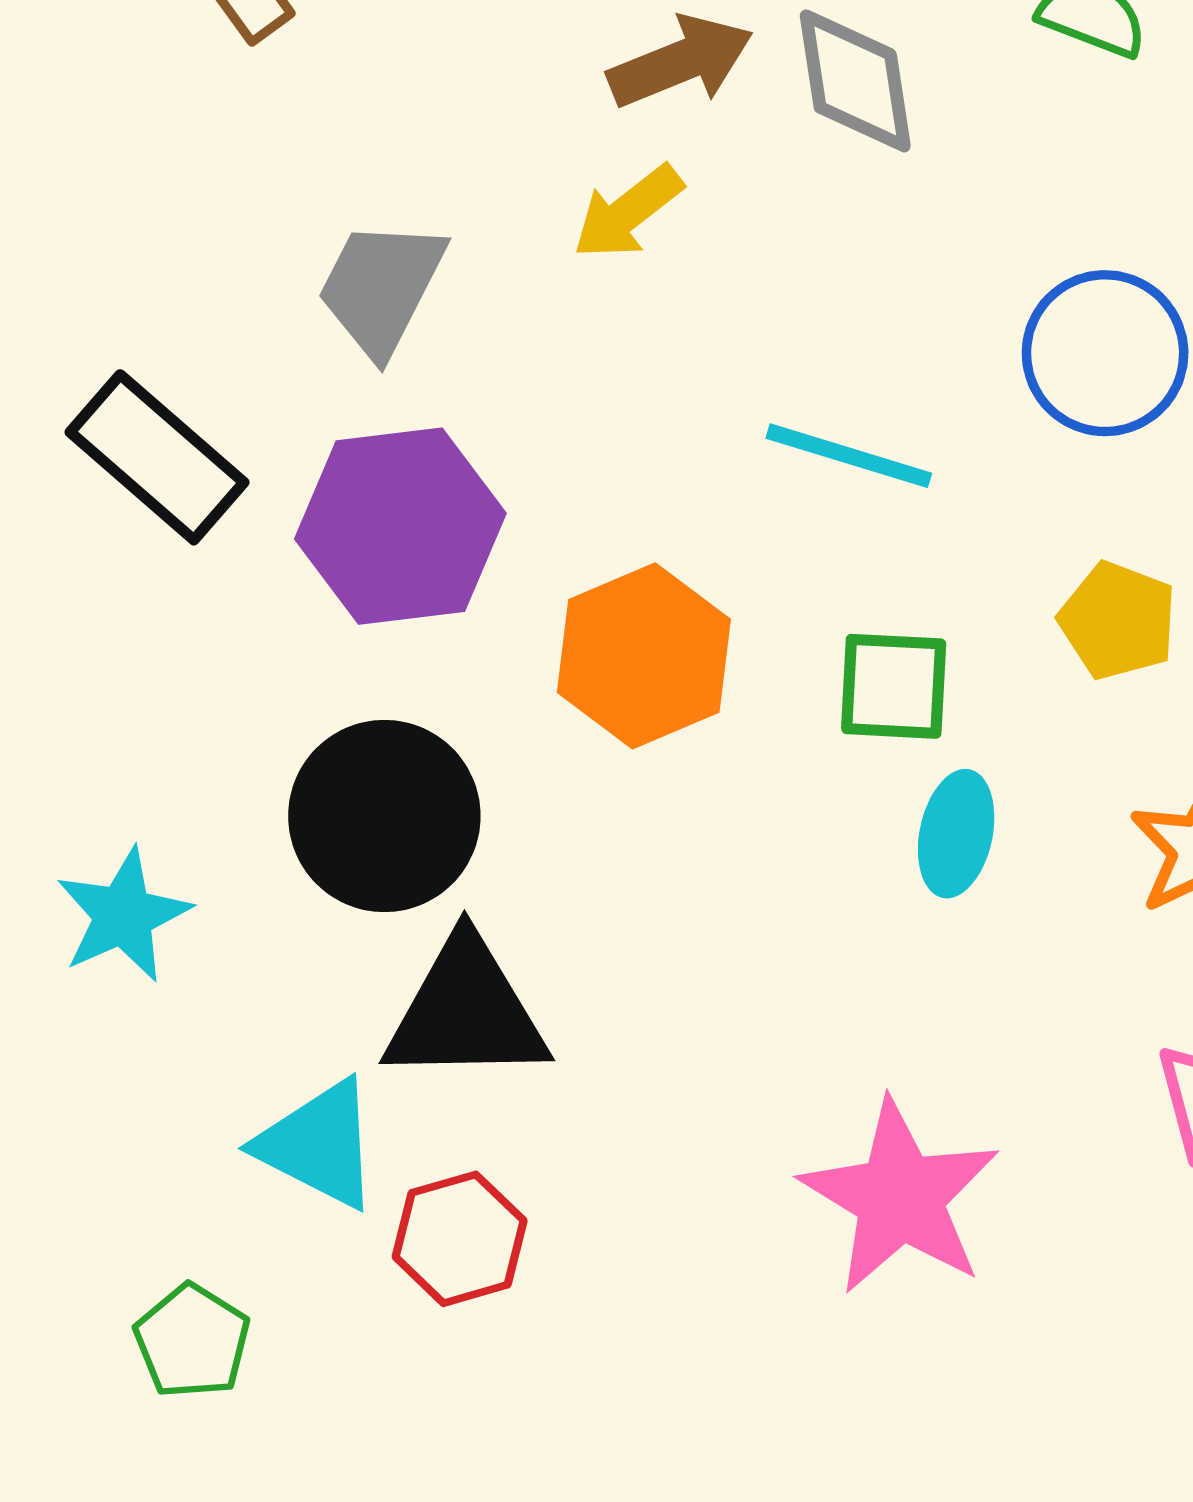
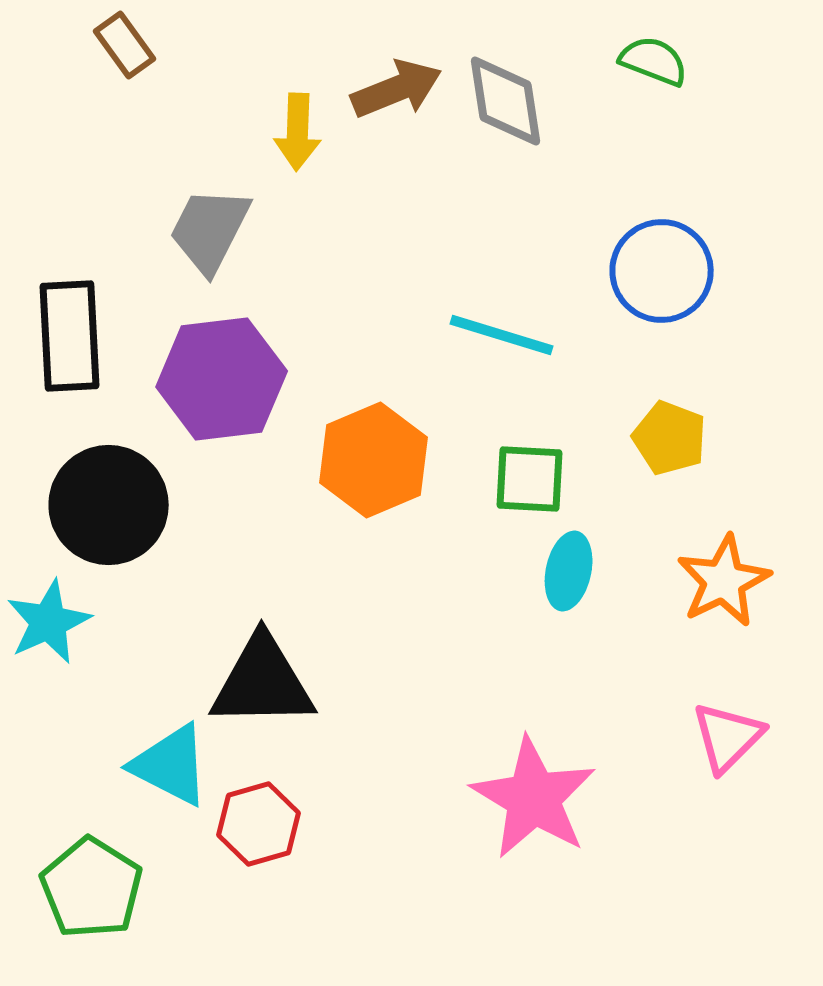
yellow arrow: (628, 212) -> (298, 132), moved, turned -50
black rectangle: (157, 457) -> (70, 336), turned 46
black circle: (384, 816) -> (109, 505), moved
green pentagon: (192, 1341) -> (92, 888), size x1.4

